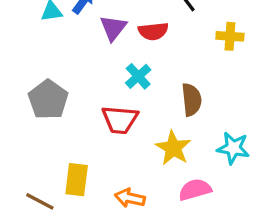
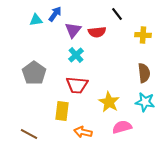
cyan cross: (138, 76) -> (76, 55), moved
brown semicircle: (192, 100) -> (144, 73), moved
yellow rectangle: (77, 180) -> (62, 111), moved

